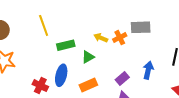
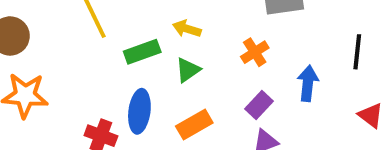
yellow arrow: (101, 38) -> (187, 29), moved
orange cross: (120, 38) -> (255, 52), moved

